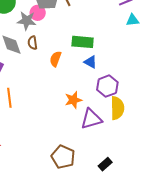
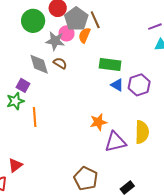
brown semicircle: (33, 43) -> (60, 63), turned 128
orange semicircle: (55, 59) -> (84, 35), moved
purple hexagon: (107, 86) -> (139, 85), moved

